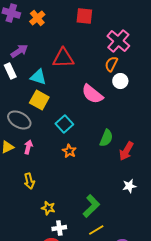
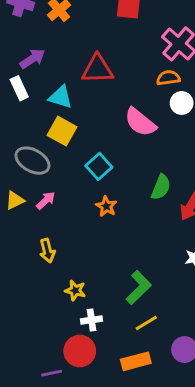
orange semicircle: (111, 64) -> (168, 78), turned 56
pink arrow: (28, 147) -> (46, 200), turned 32

